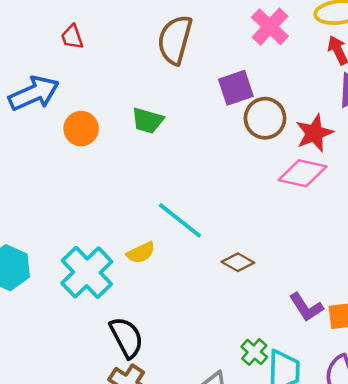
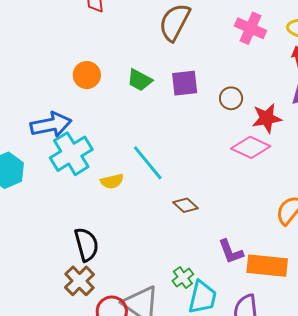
pink cross: (270, 27) -> (250, 28), turned -32
purple square: (236, 88) -> (185, 83), moved
blue arrow: (34, 93) -> (51, 125), moved
brown circle: (265, 118) -> (231, 98), size x0.7
cyan cross: (87, 272) -> (71, 154), moved

